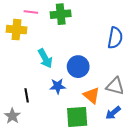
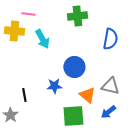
green cross: (61, 14) -> (77, 16), moved
cyan arrow: (45, 58) -> (42, 39), moved

